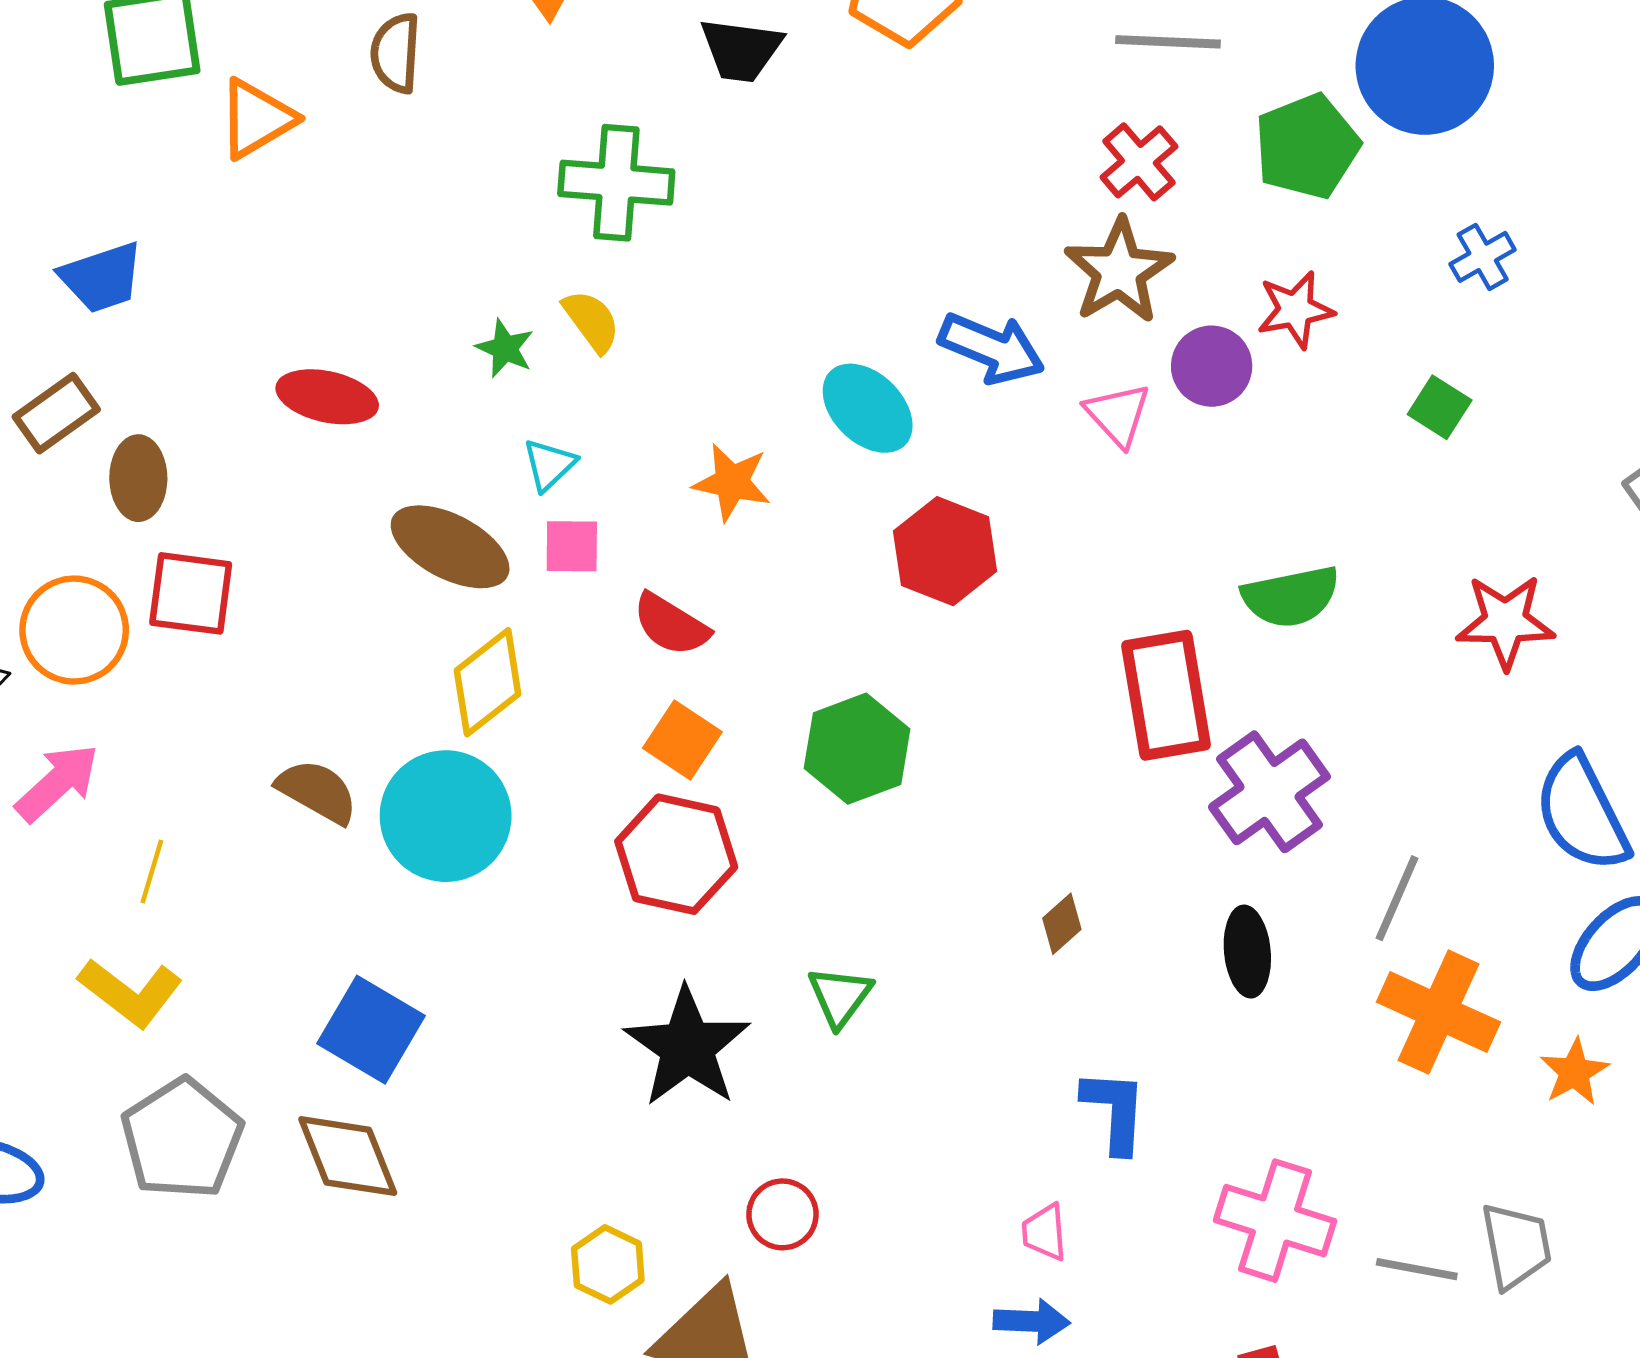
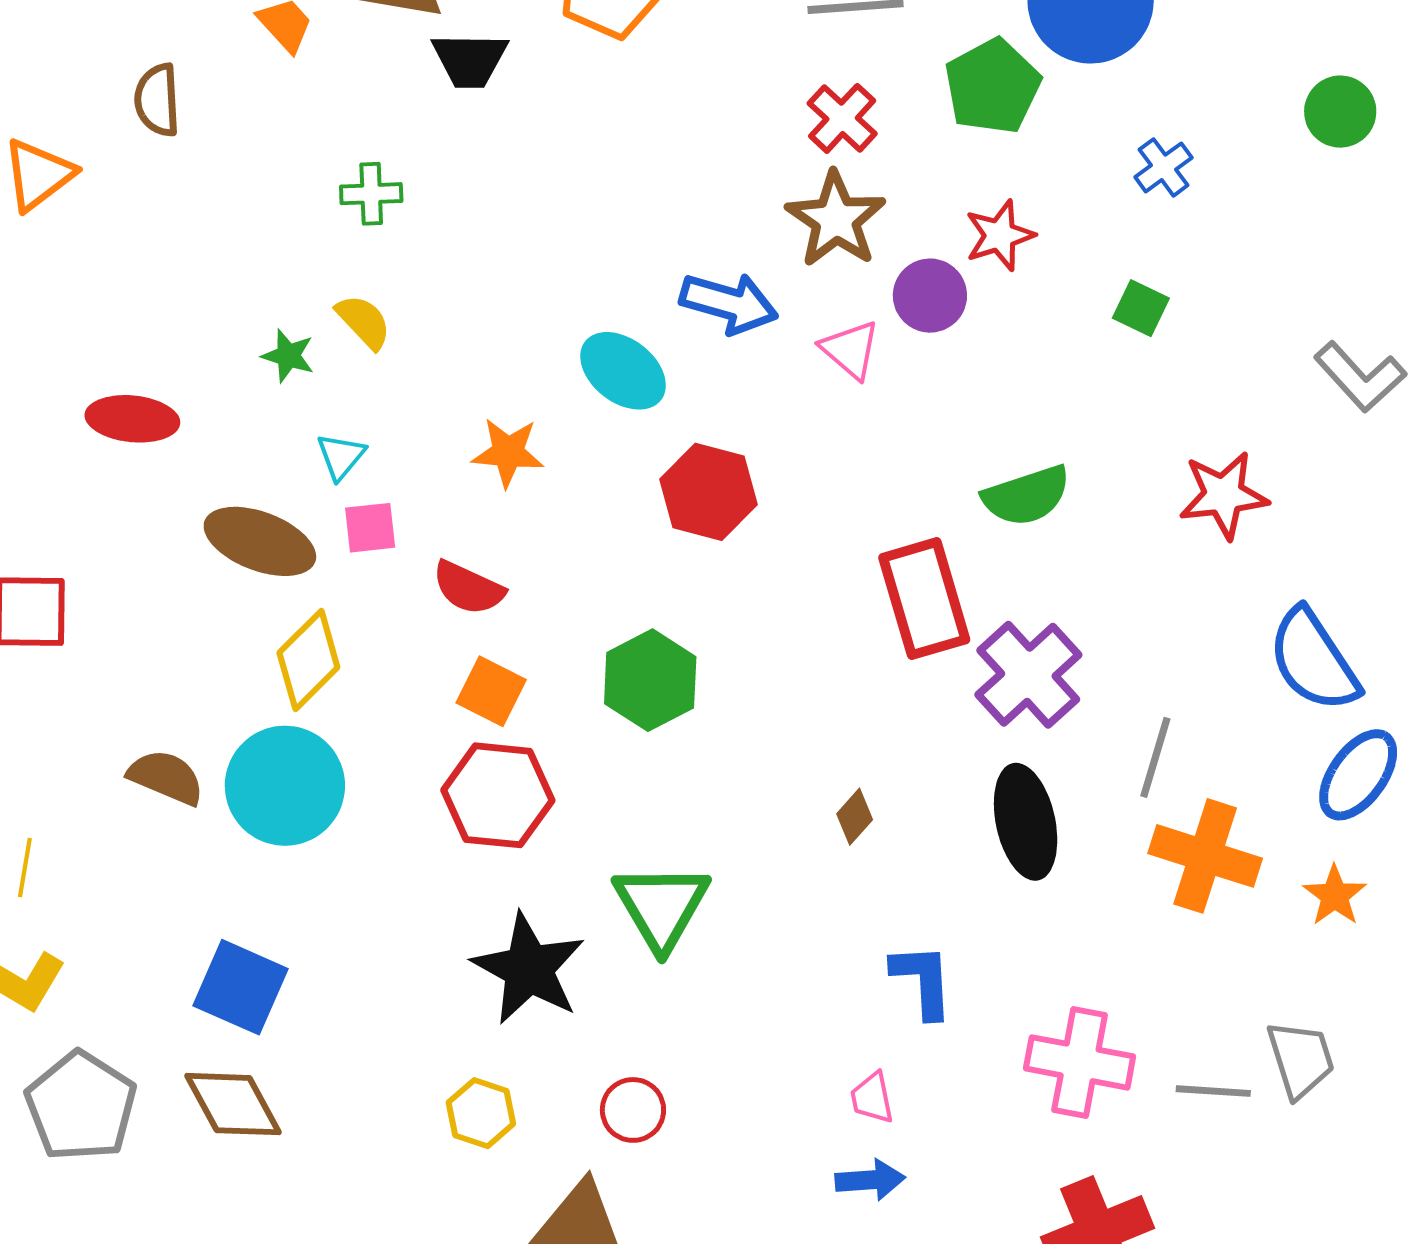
green cross: (616, 183) -> (371, 194), size x0.6
black ellipse: (1247, 952) -> (1026, 822), size x1.4
green triangle: (840, 996) -> (661, 906), size x1.6
yellow hexagon: (608, 1264) -> (481, 1113), moved

